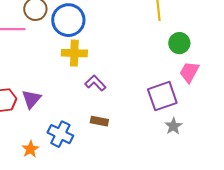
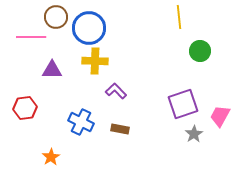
pink trapezoid: (189, 72) -> (220, 116), moved
purple triangle: (31, 99) -> (52, 70), moved, turned 50
blue cross: (60, 134) -> (81, 122), moved

